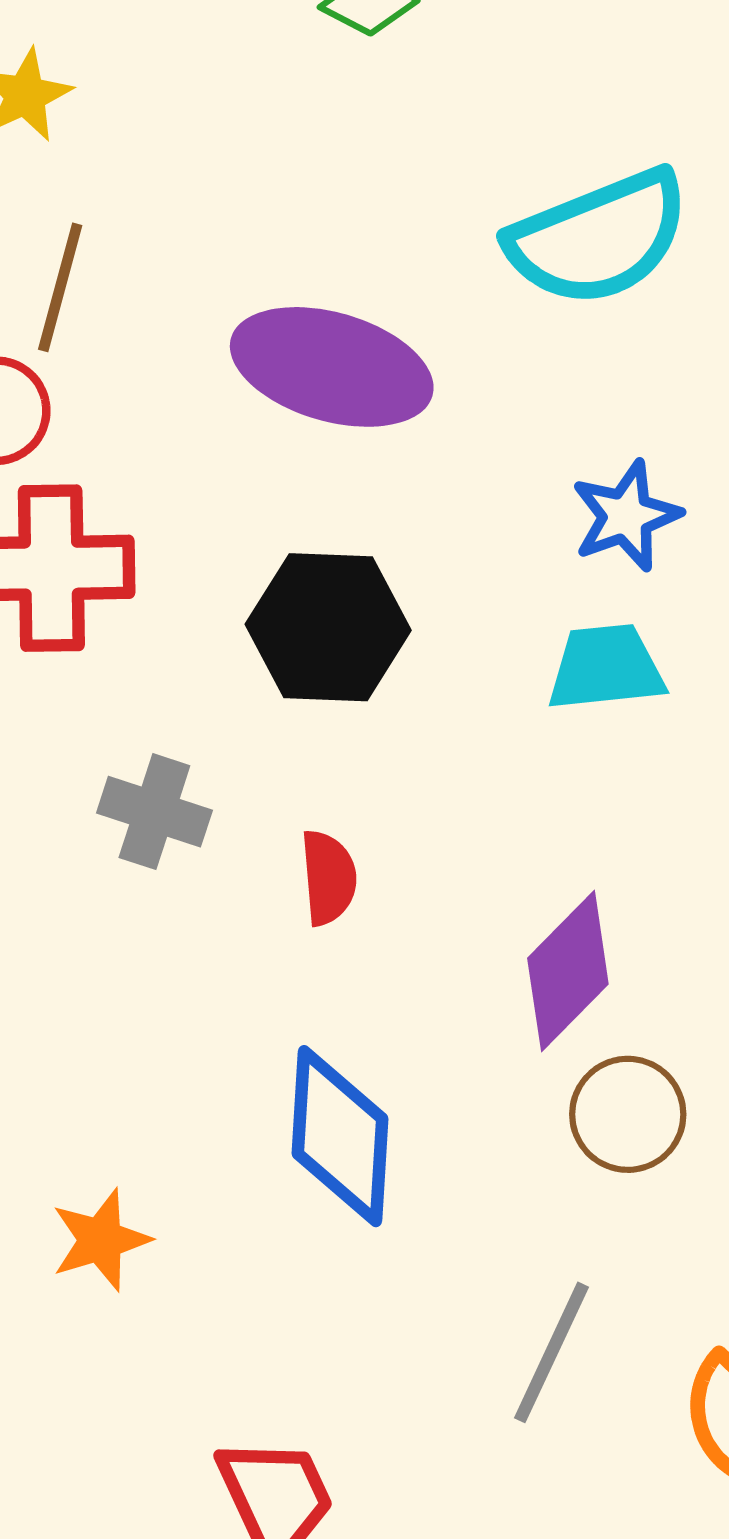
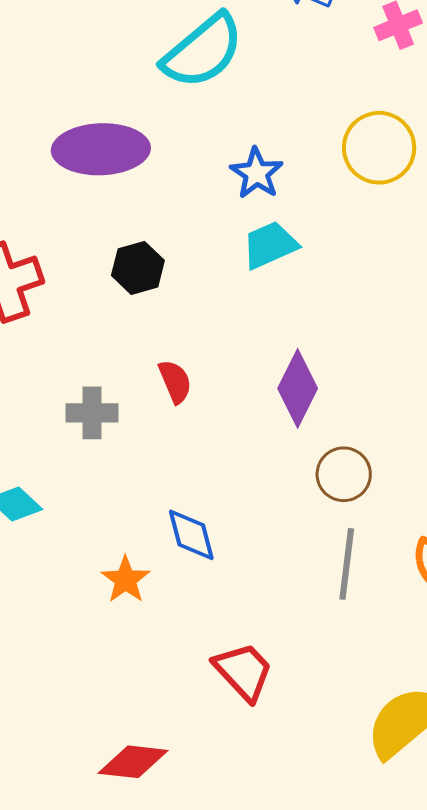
black hexagon: (328, 627) -> (138, 268), size x0.7
gray cross: (154, 812) -> (92, 413), moved
brown circle: (628, 1114) -> (344, 474), moved
blue diamond: (340, 1136) -> (191, 535), moved, size x0.7

